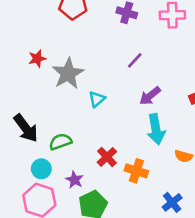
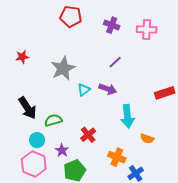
red star: (37, 59) -> (22, 57), moved
purple arrow: (150, 96) -> (108, 89), moved, turned -126
orange cross: (136, 171) -> (117, 157), moved

